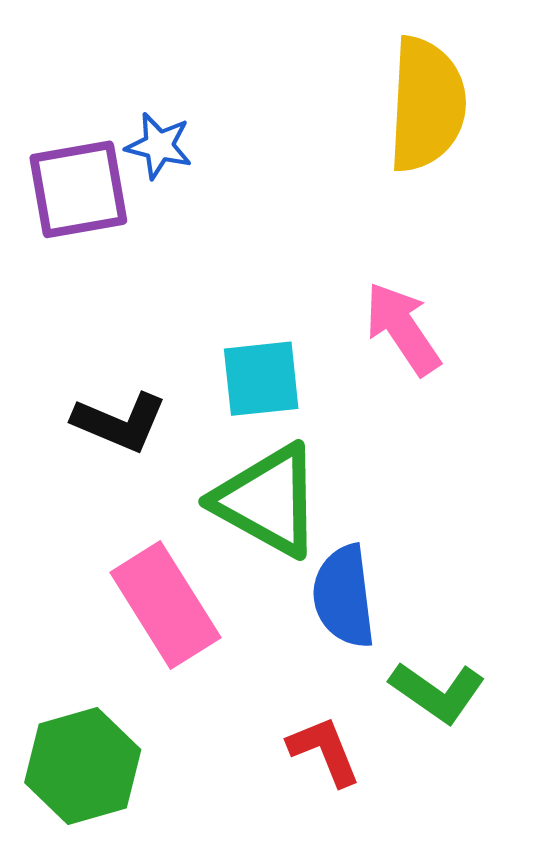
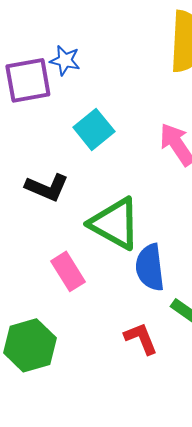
cyan square: (261, 379) -> (94, 129), moved, turned -33
pink rectangle: (165, 605) -> (68, 271), size x0.7

